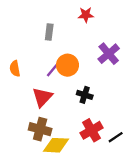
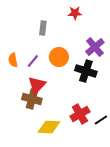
purple line: (53, 70) -> (33, 61), moved
black cross: (85, 95) -> (86, 71), moved, size x1.5
brown cross: (40, 129) -> (32, 99), moved

